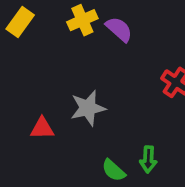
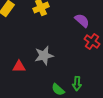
purple semicircle: (119, 29) -> (82, 21), moved

